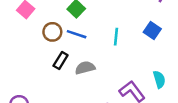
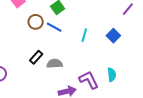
black rectangle: (61, 60) -> (36, 57), moved
gray semicircle: (85, 68) -> (55, 64), moved

